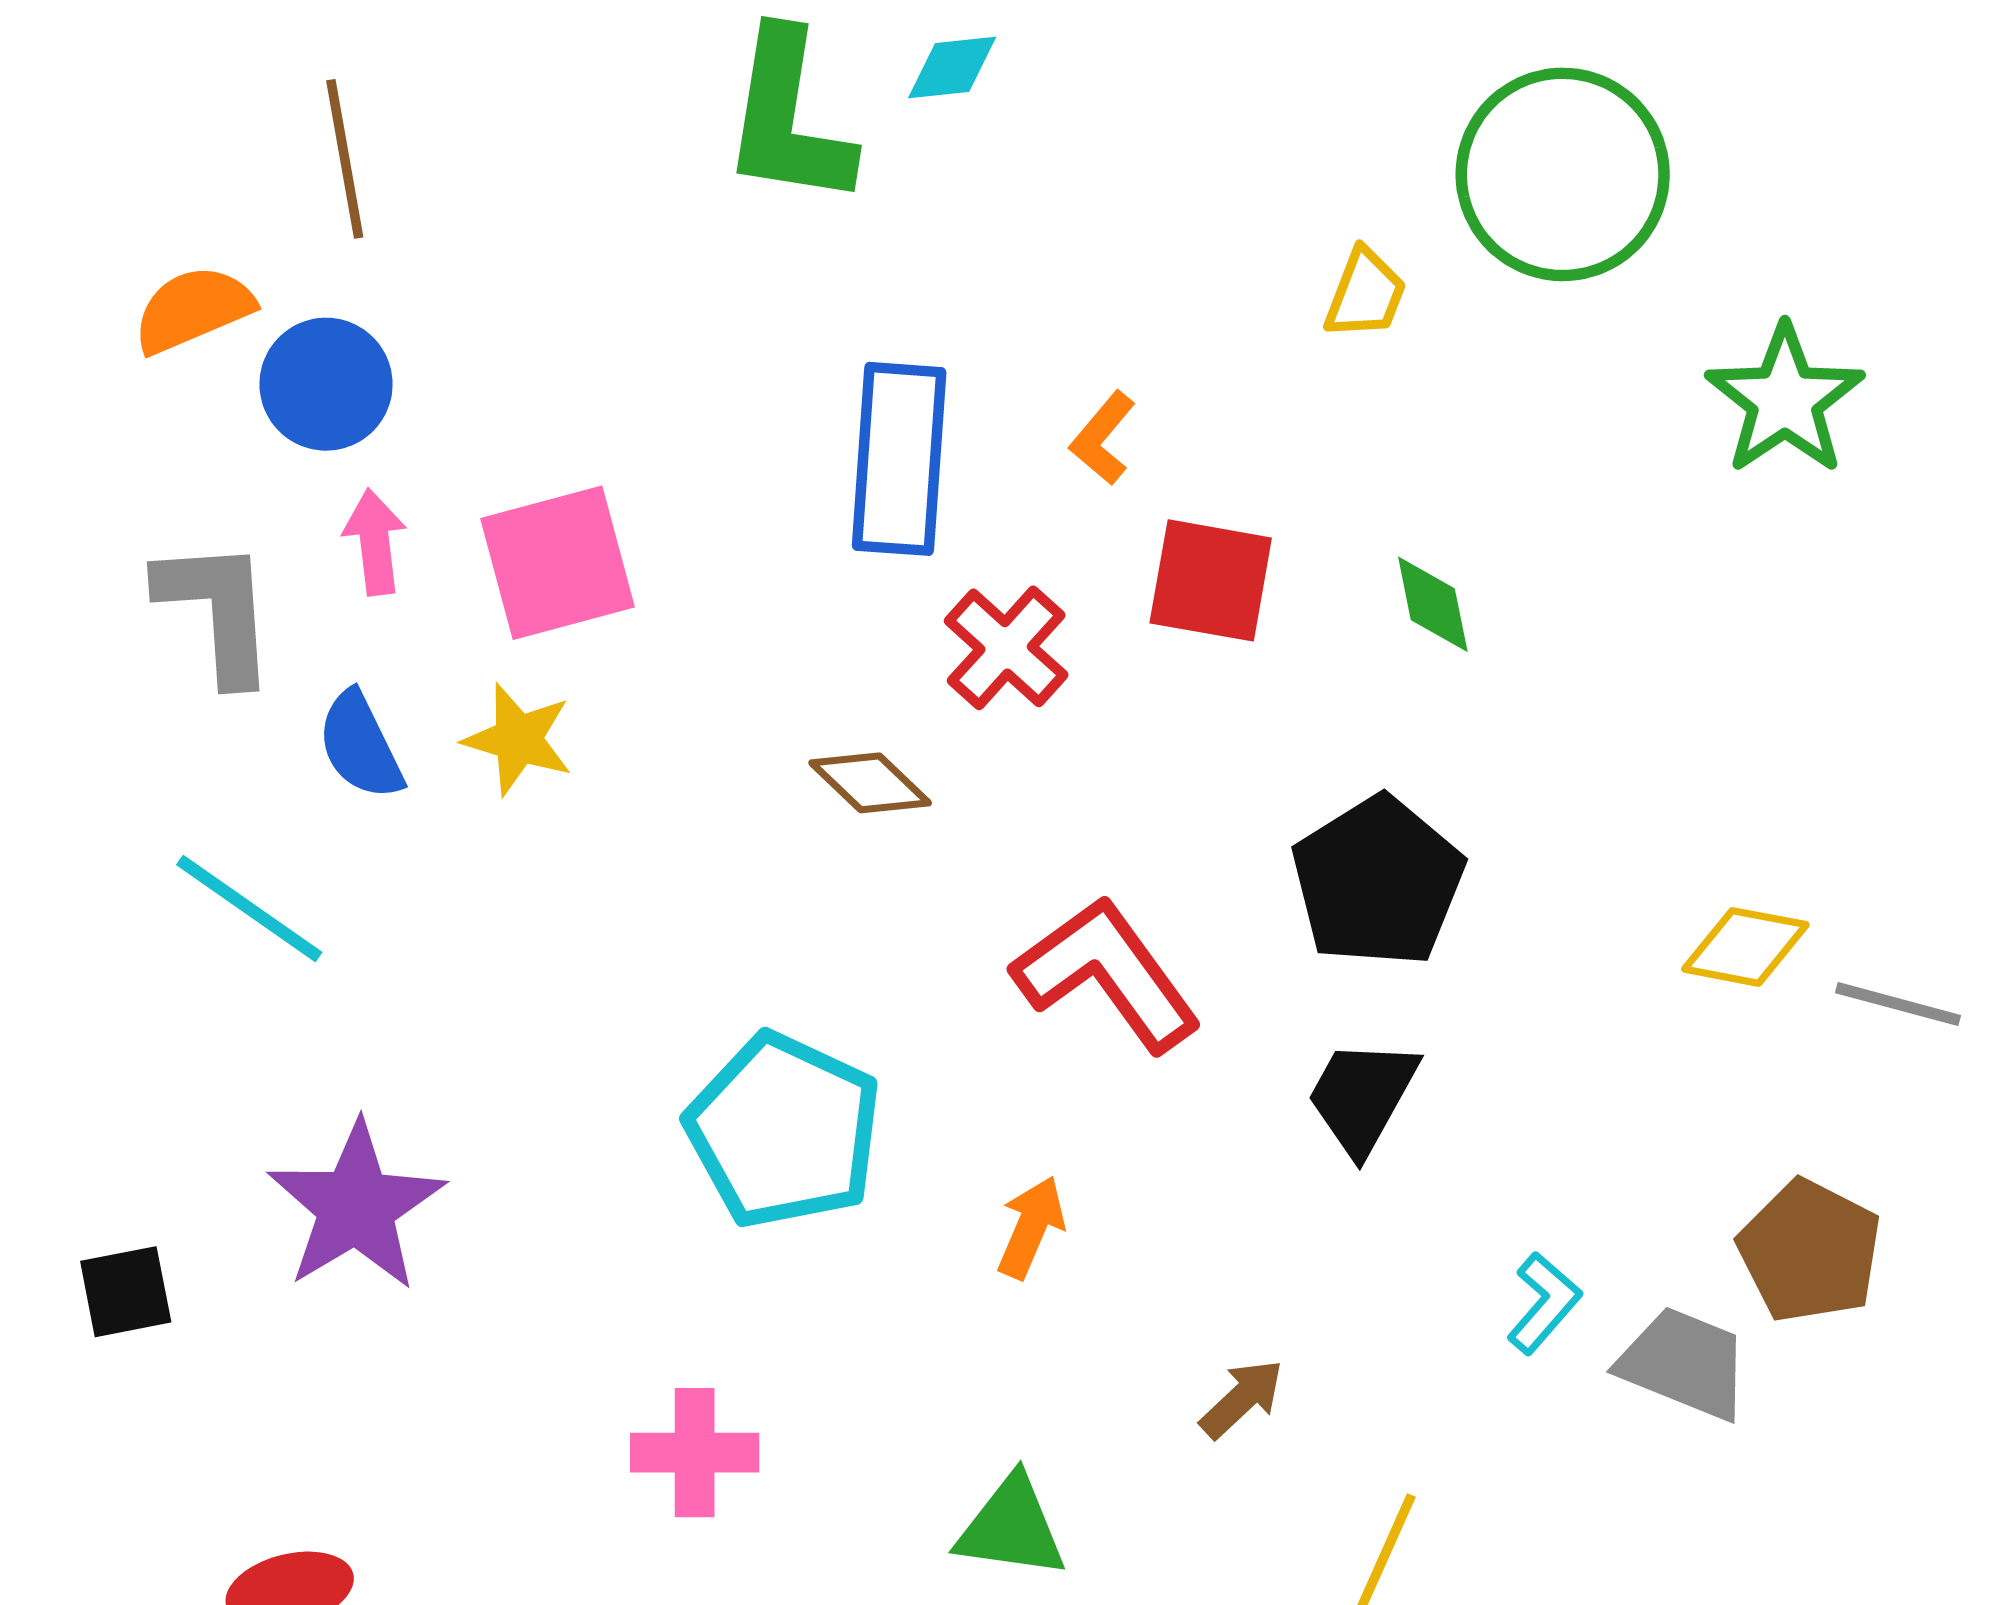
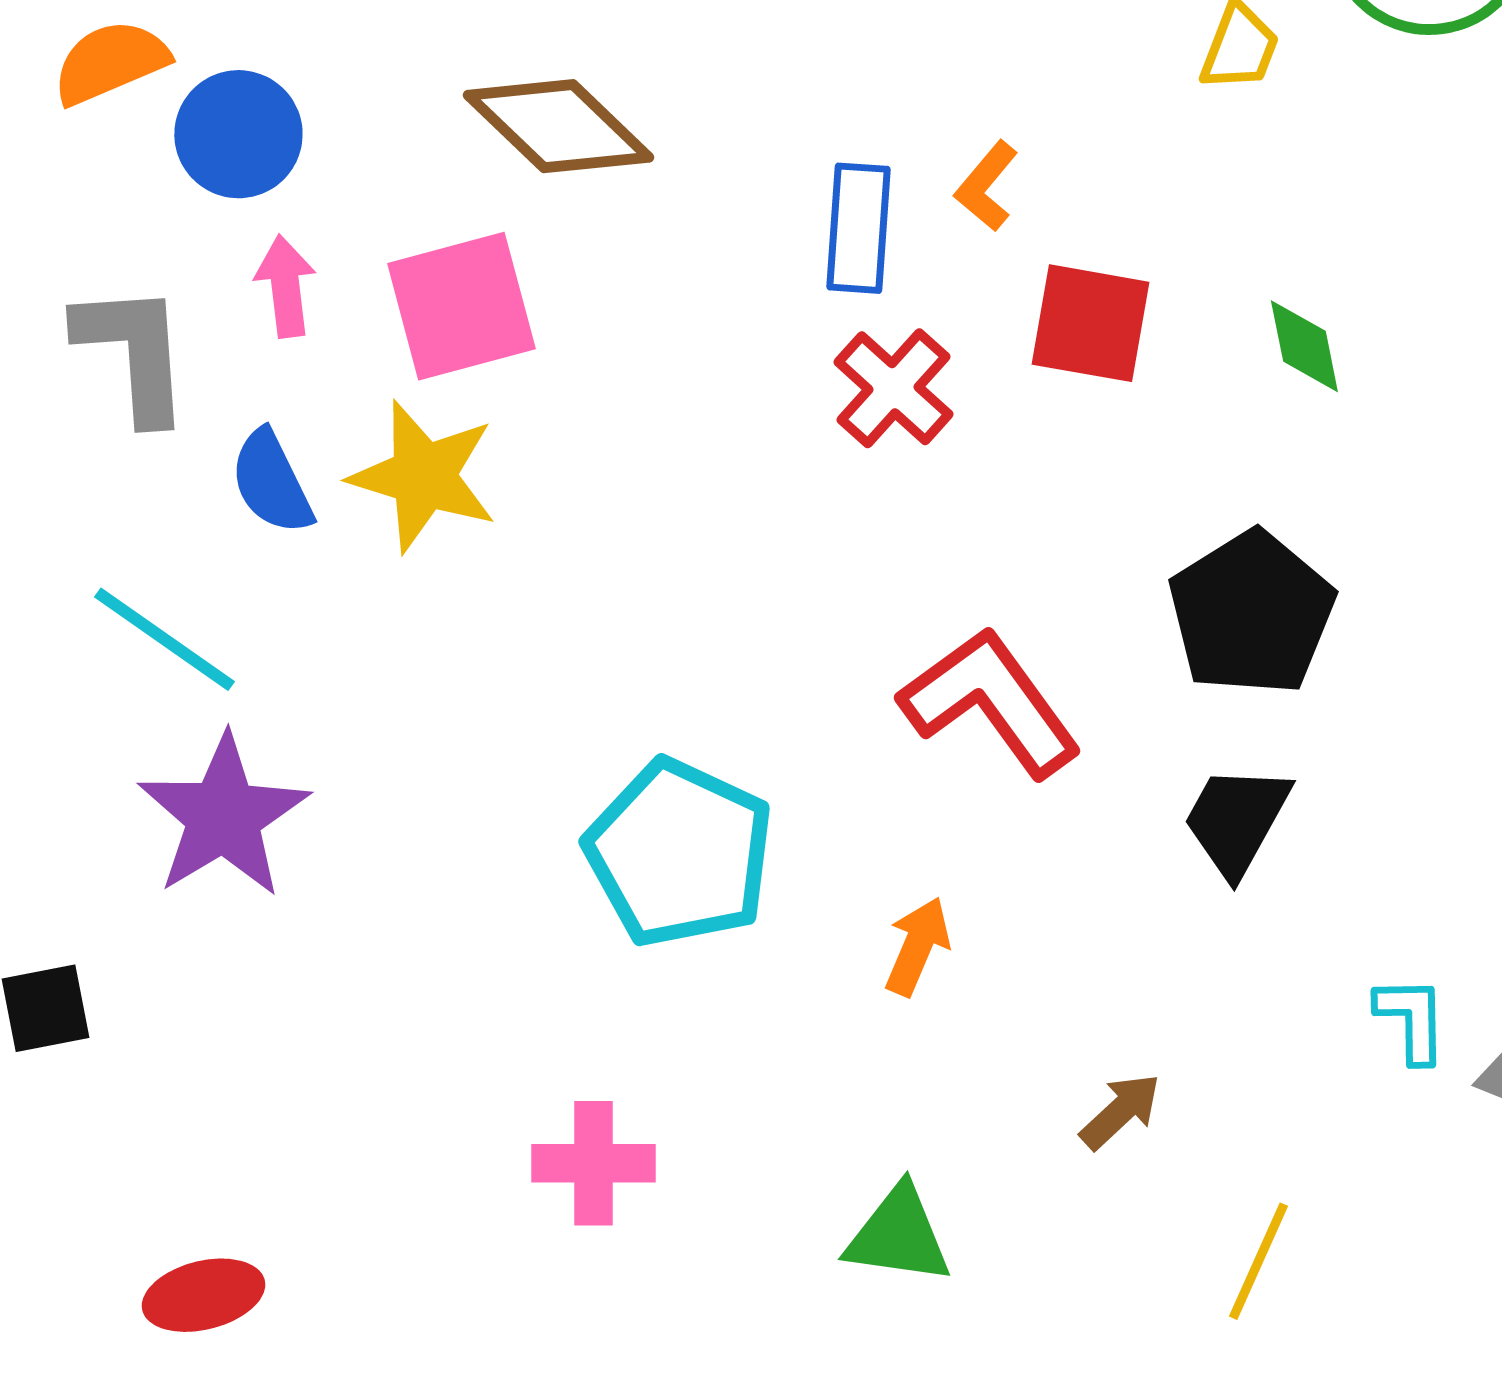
blue rectangle: (899, 459) -> (858, 228), moved, size x0.7
yellow star: (518, 739) -> (423, 476), size x1.4
brown diamond: (870, 783) -> (558, 126), moved, size x1.6
purple star: (356, 1207) -> (223, 816), moved
cyan L-shape: (1544, 1303) -> (1411, 1019), turned -42

